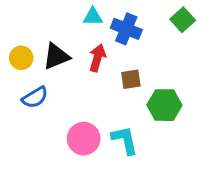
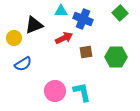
black triangle: (56, 56) -> (34, 25), moved
red arrow: (97, 58) -> (64, 38), turned 48
green hexagon: (164, 105) -> (116, 57), moved

